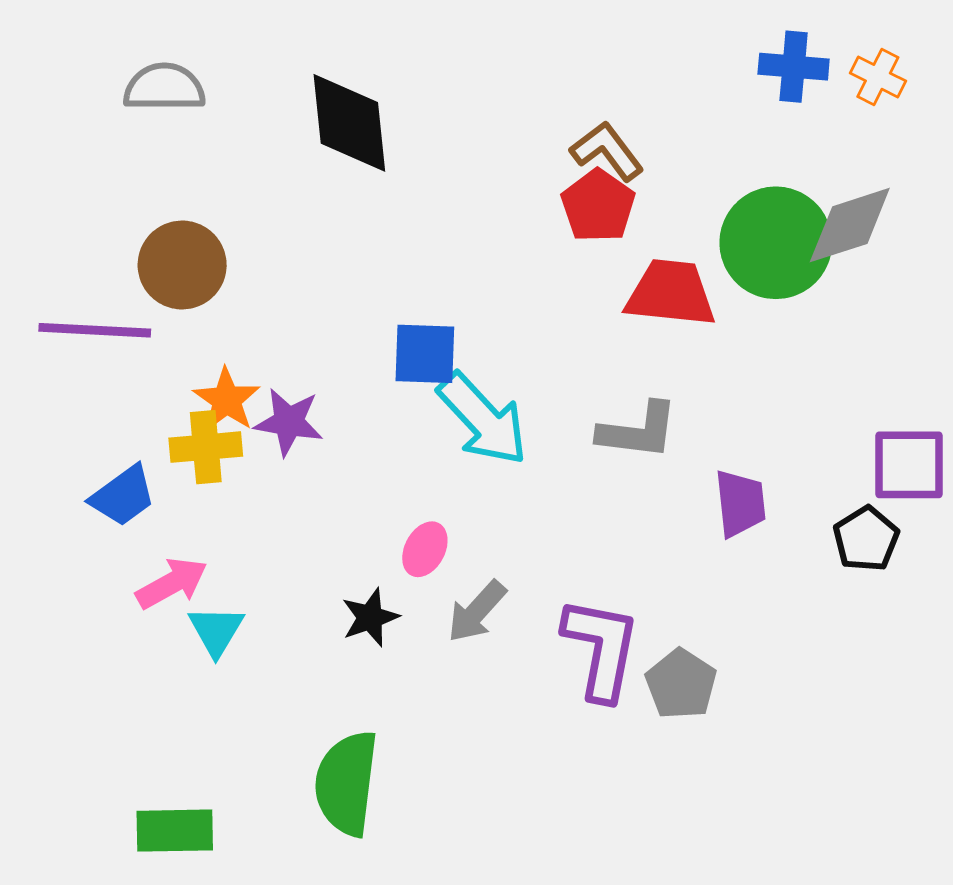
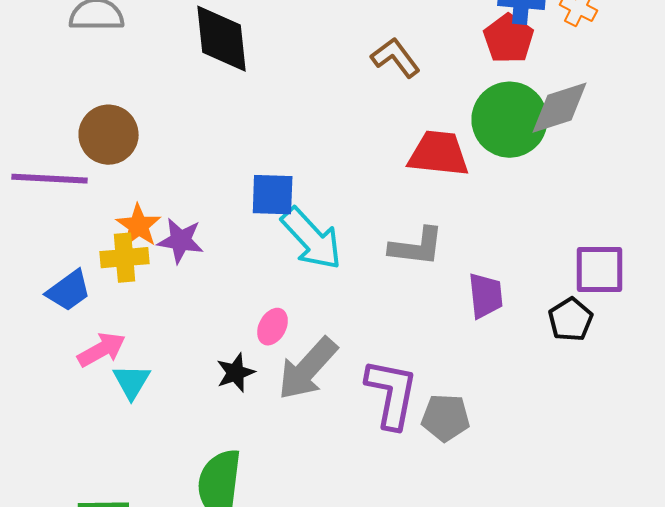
red pentagon: (598, 206) -> (509, 39), moved
gray arrow: (477, 611) -> (308, 369), size x1.5
gray pentagon: (681, 684) -> (446, 418), turned -30

